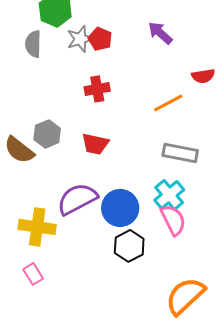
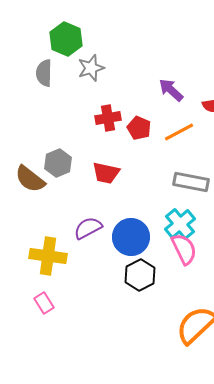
purple arrow: (160, 33) -> (171, 90), moved
red pentagon: (100, 39) -> (139, 128), moved
purple semicircle: (77, 199) -> (88, 228), size x0.7

